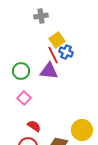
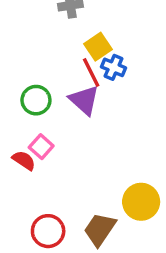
purple triangle: (49, 71) -> (84, 100), turned 36
red semicircle: (34, 126) -> (24, 160), moved

